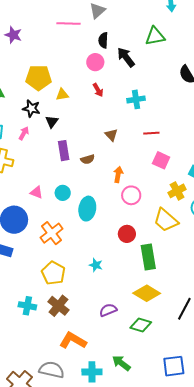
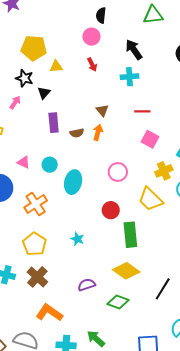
black arrow: (126, 57) -> (134, 50), moved
orange arrow: (118, 174) -> (98, 132), moved

